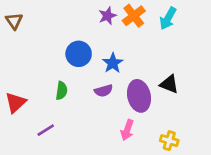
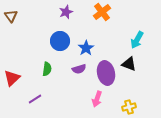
purple star: (107, 16) -> (66, 12), moved
cyan arrow: (168, 18) -> (137, 40), moved
yellow cross: (169, 141) -> (129, 107), turned -32

